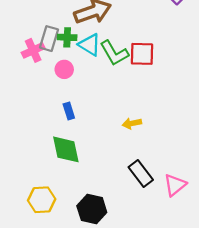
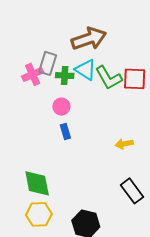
green cross: (67, 37) -> (65, 76), moved
pink circle: (64, 69) -> (61, 107), moved
green diamond: (66, 149) -> (37, 183), moved

